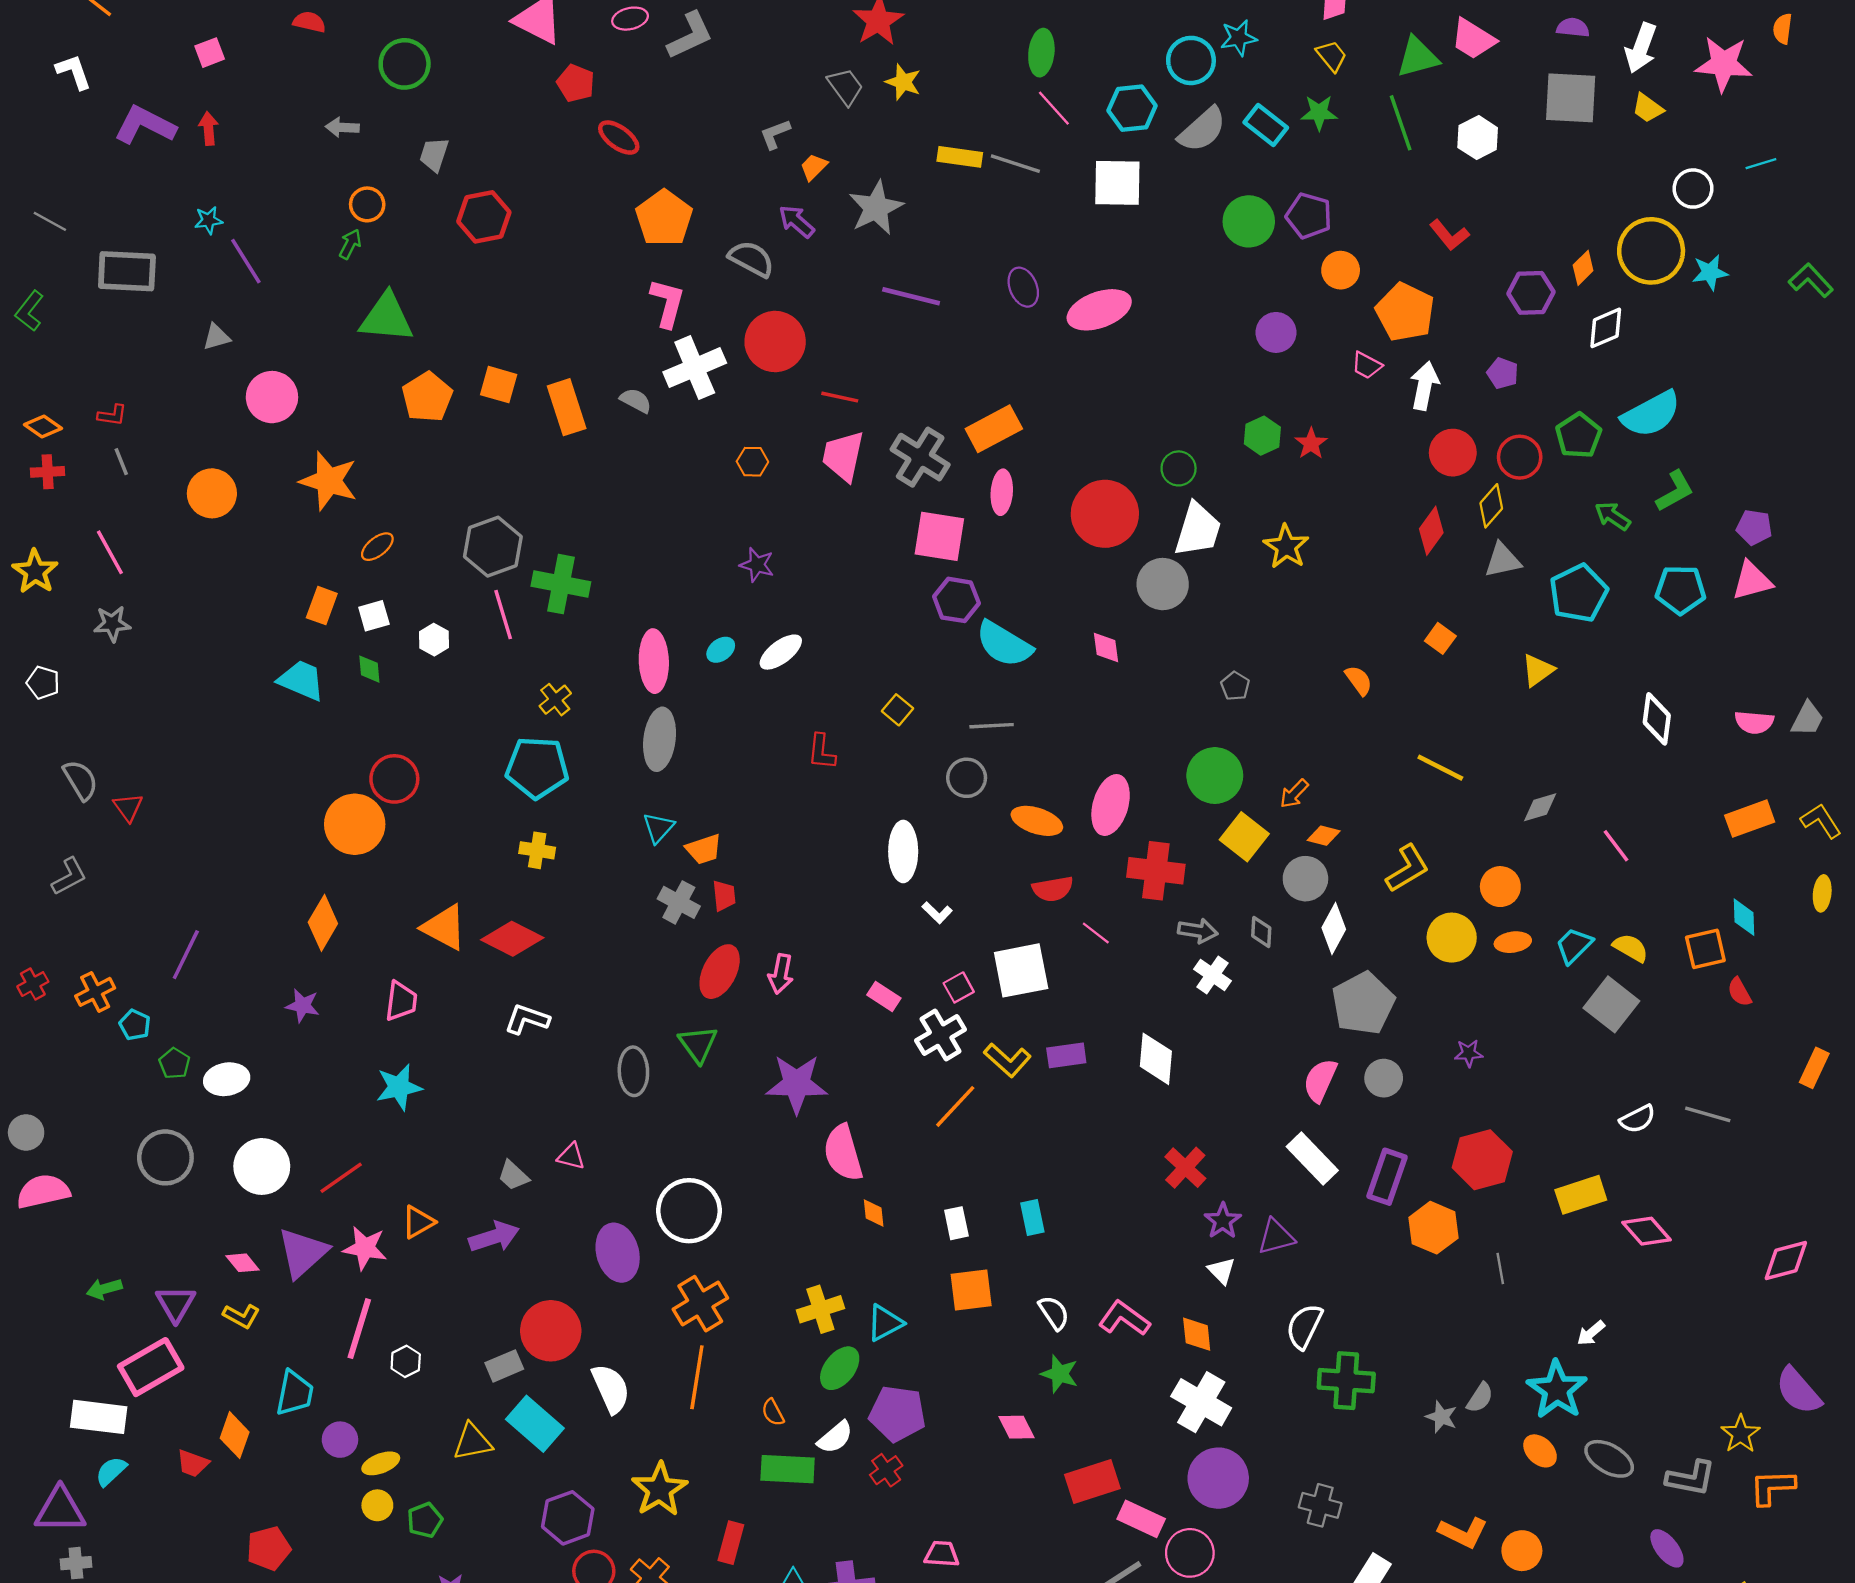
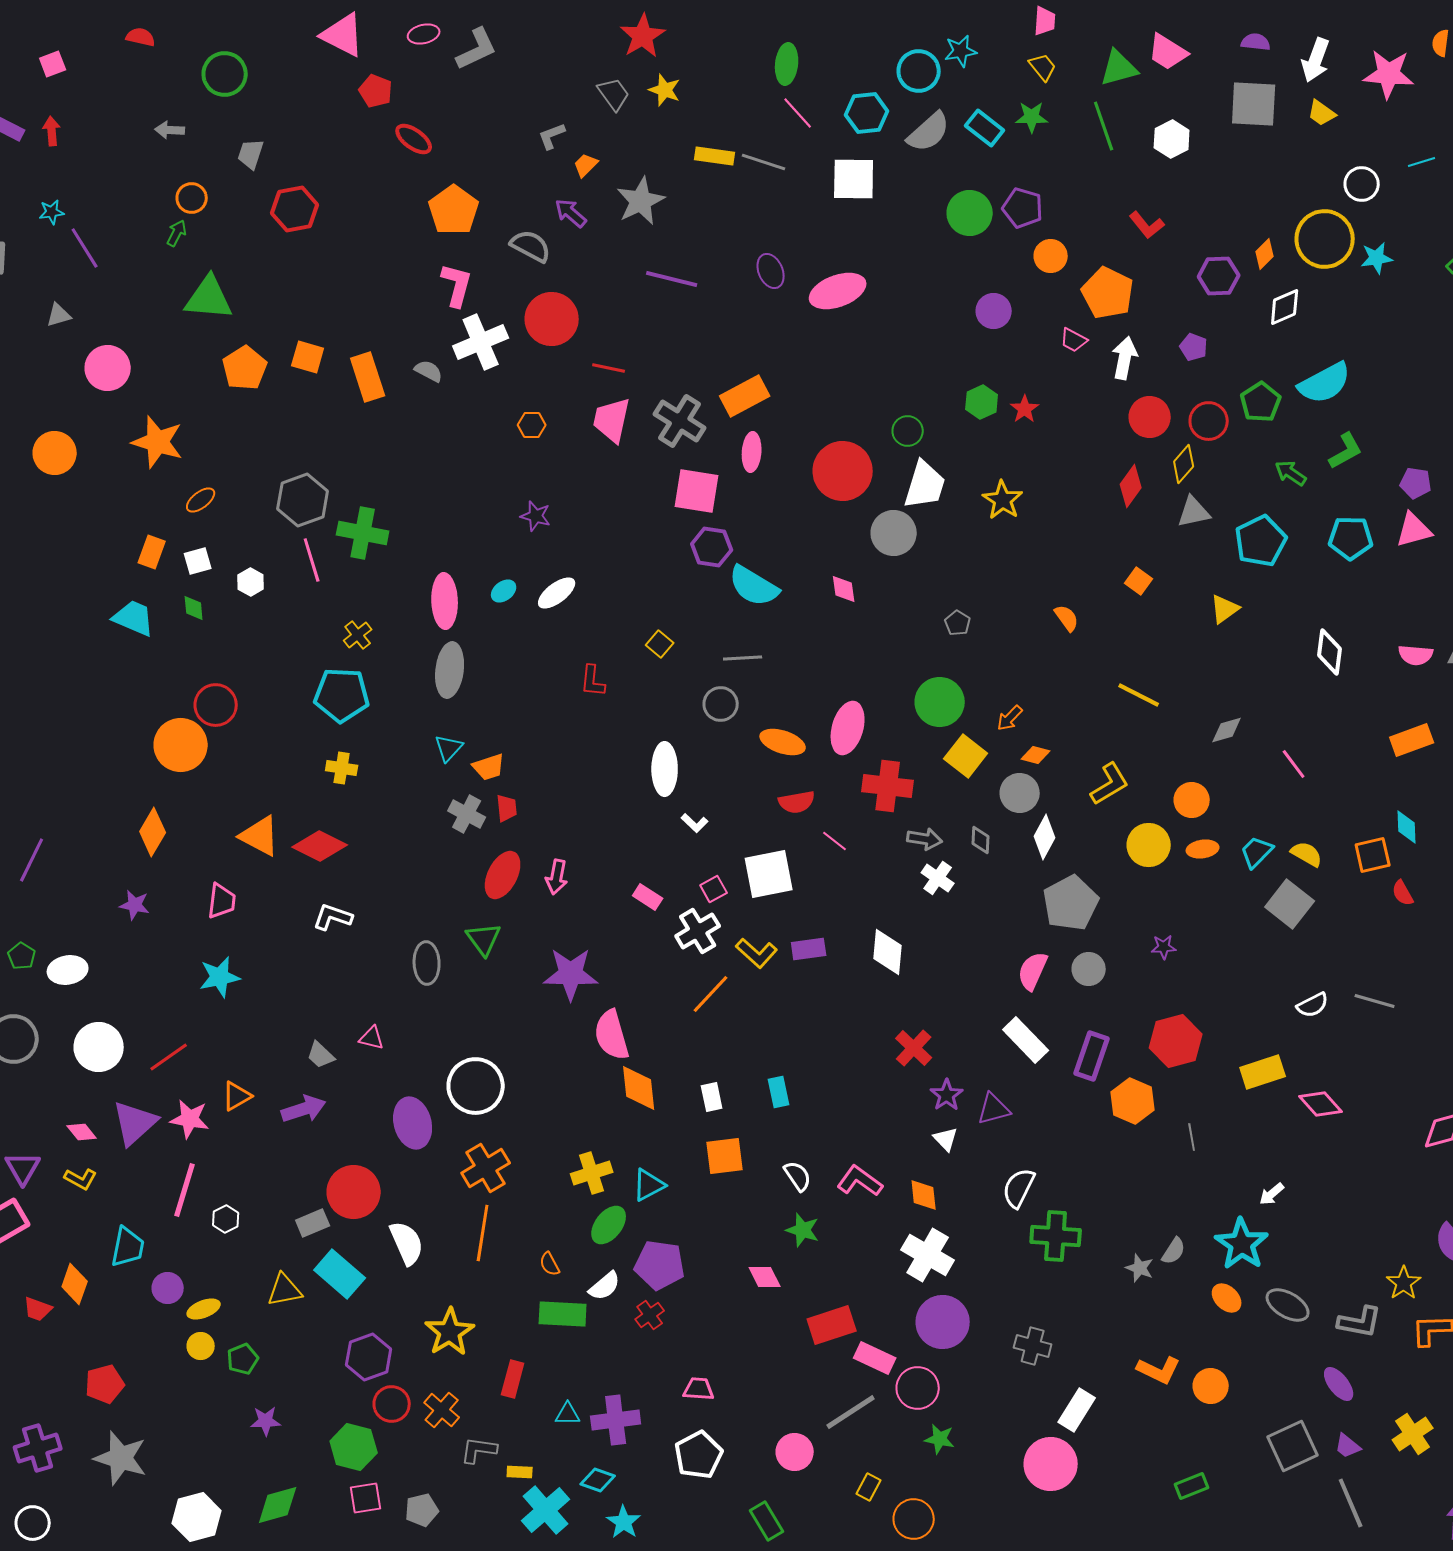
orange diamond: (874, 1213) -> (639, 1088), size x1.8

